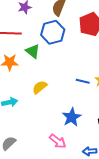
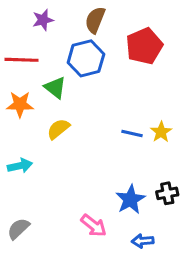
yellow semicircle: (40, 87) -> (58, 129), moved
blue star: (72, 117) -> (130, 199), moved

